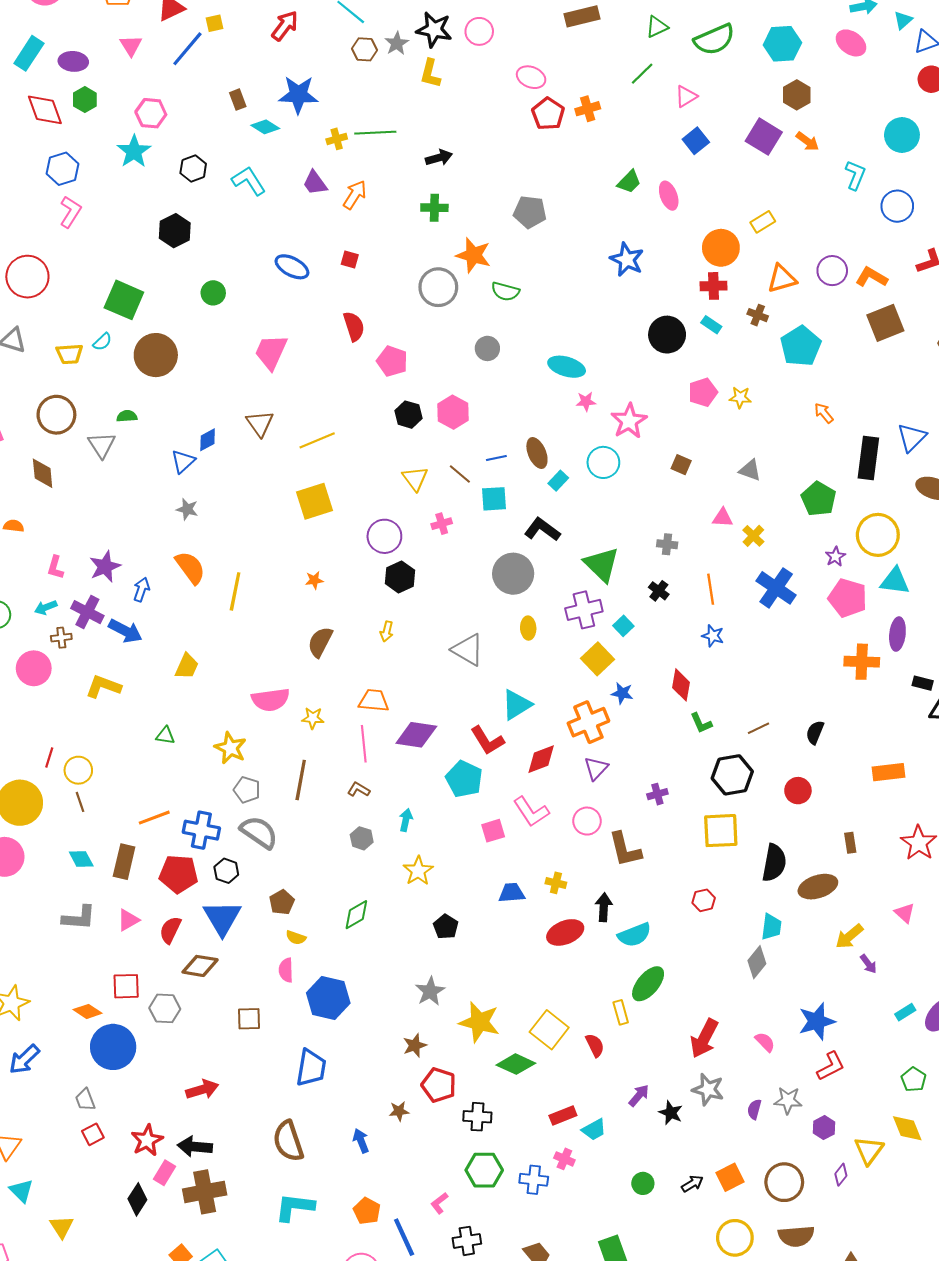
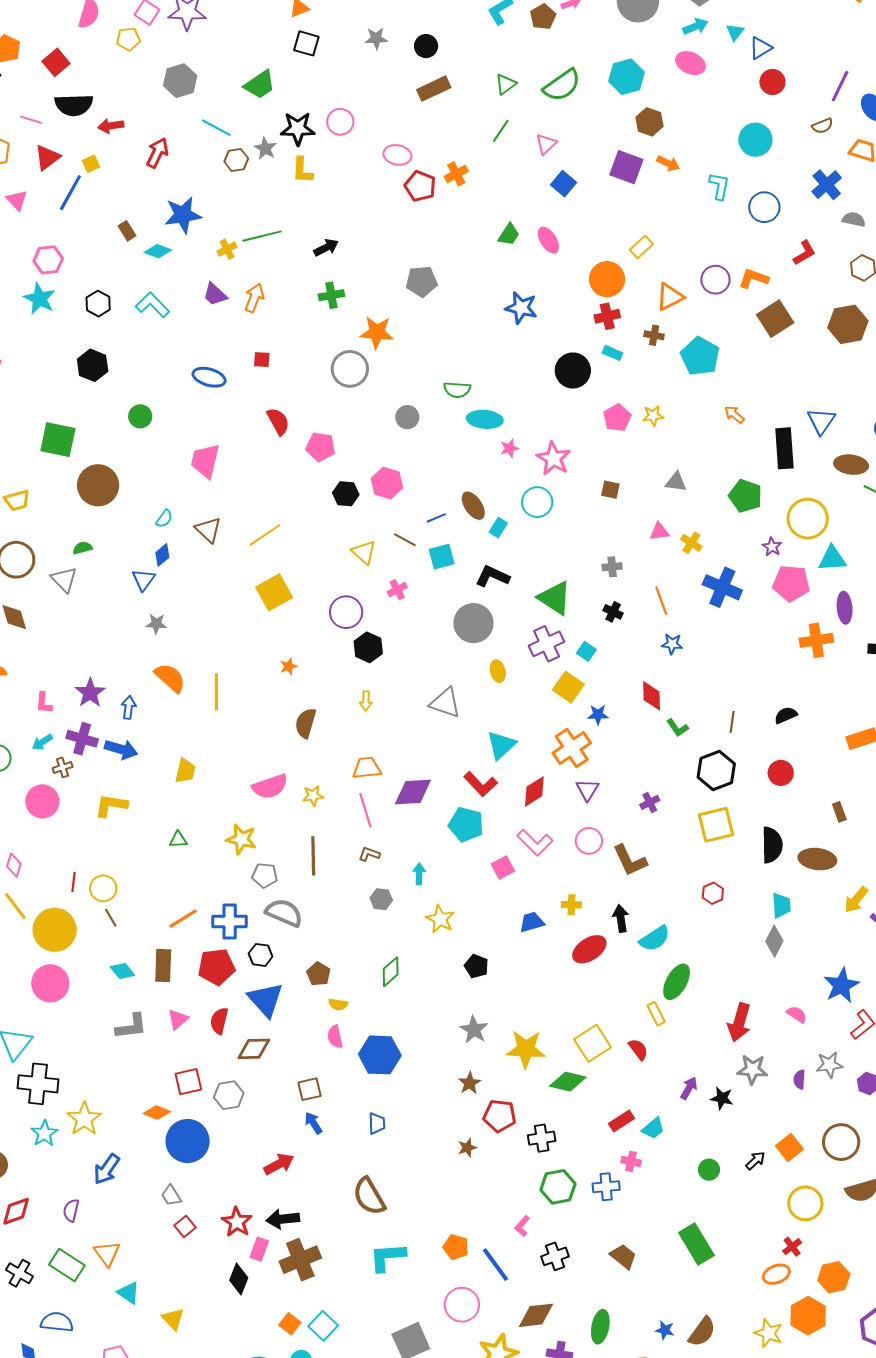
green semicircle: (505, 291) -> (457, 390), moved
cyan semicircle: (102, 342) -> (164, 519), moved
brown line: (758, 728) -> (732, 722), turned -45
black semicircle: (815, 732) -> (786, 715), turned 55
brown ellipse: (818, 887) -> (817, 859), turned 36
yellow square: (549, 1030) -> (593, 1043), turned 30
blue trapezoid: (311, 1068) -> (377, 1123), size x0.6
blue arrow: (361, 1141) -> (313, 1123), moved

